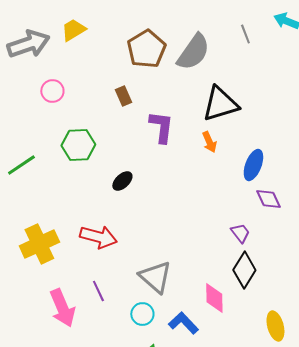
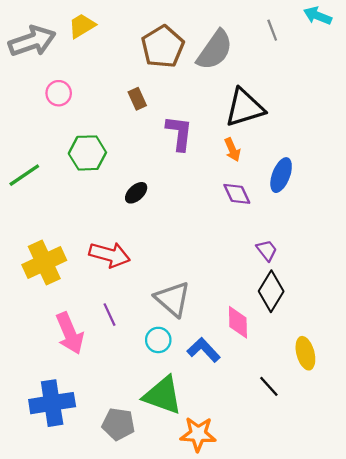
purple diamond: (268, 199) -> (237, 194), moved

